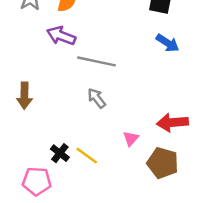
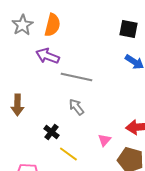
black cross: (60, 153) -> (51, 132), moved

